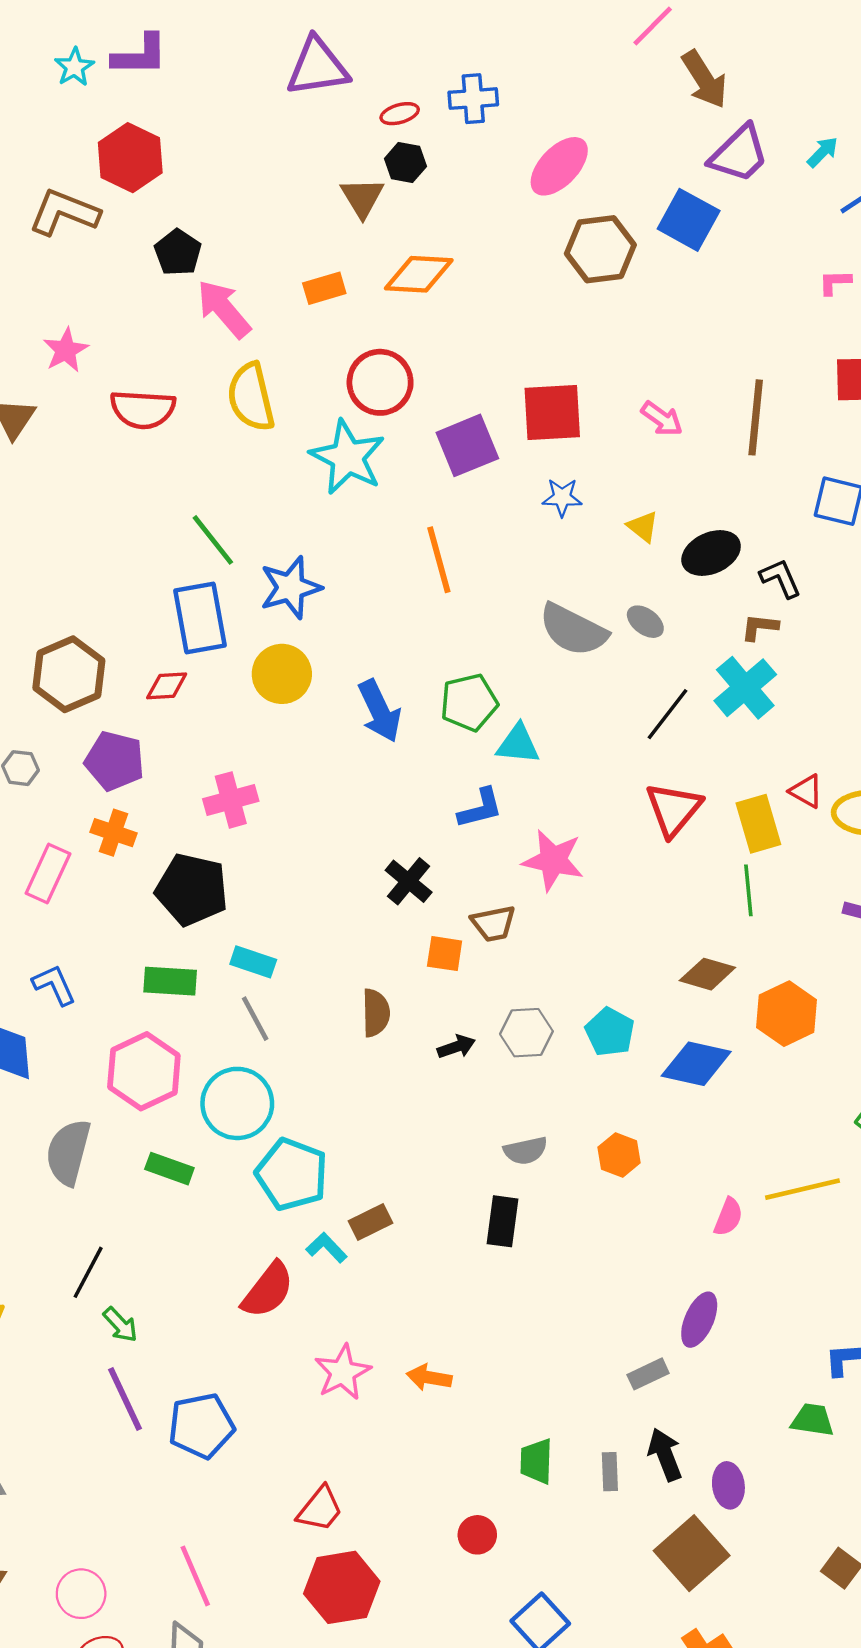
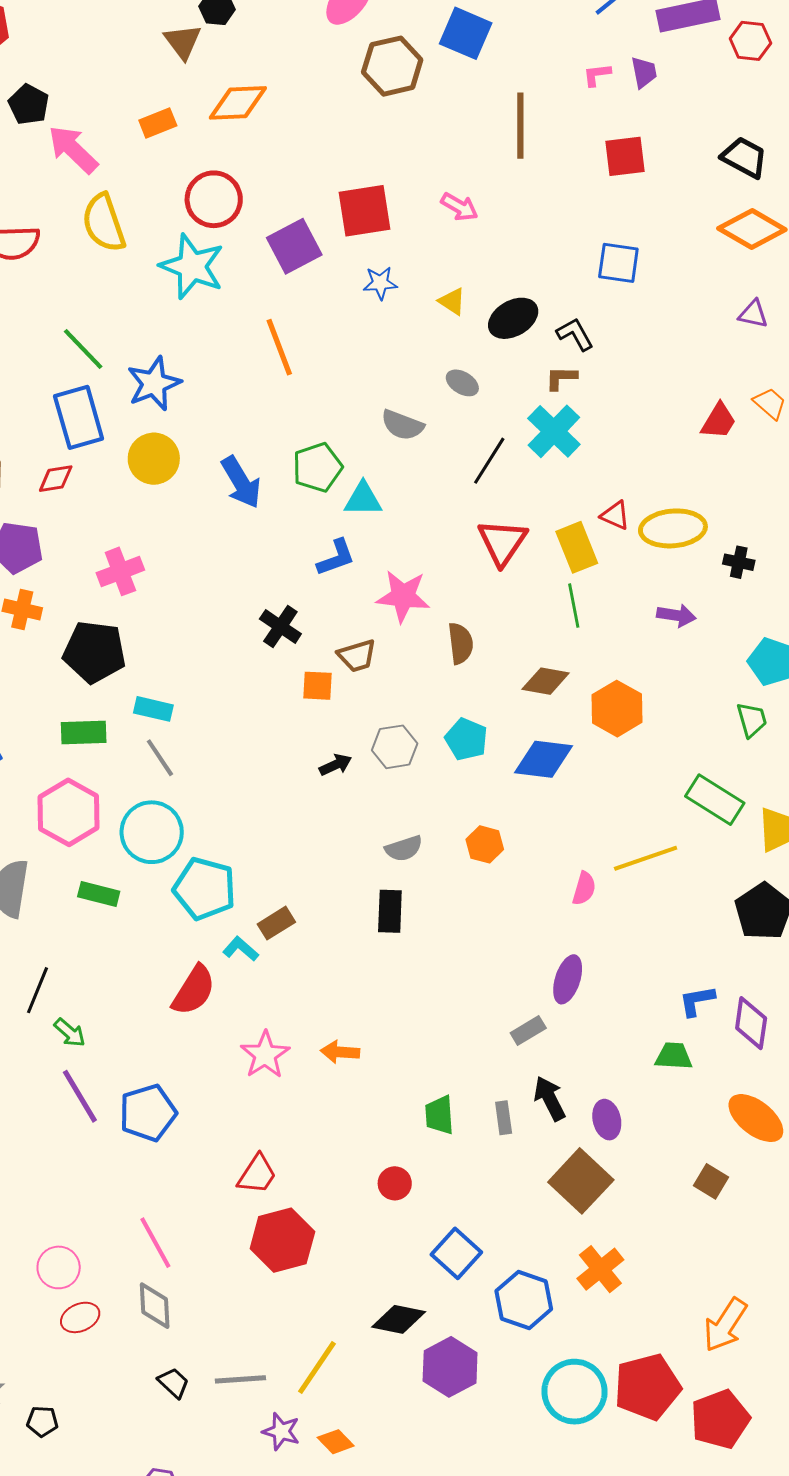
brown line: (756, 417) -> (520, 126), moved
gray semicircle: (573, 630) -> (402, 425), moved, size x0.7
brown semicircle: (376, 1013) -> (460, 643), moved

